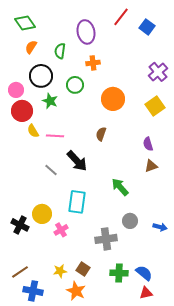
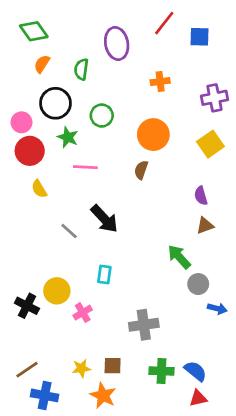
blue square: (147, 27) -> (200, 37), turned -35
orange cross: (93, 63) -> (160, 82), moved
purple cross: (158, 72) -> (214, 98), turned 30
yellow semicircle: (33, 131) -> (39, 189), moved
brown semicircle: (101, 134) -> (141, 170), moved
pink line: (55, 136) -> (85, 167), moved
green arrow: (120, 187) -> (179, 257), moved
cyan rectangle: (77, 202) -> (104, 275), size x0.6
gray circle: (130, 221) -> (198, 284), moved
brown square: (83, 269) -> (113, 366), turned -32

